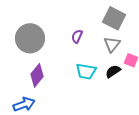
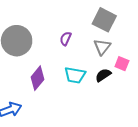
purple diamond: (37, 75) -> (37, 78), moved

